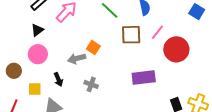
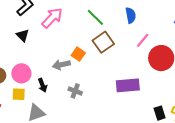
black triangle: (37, 30) -> (23, 35), turned -40
brown square: (131, 35) -> (103, 42), moved, turned -35
pink circle: (38, 54) -> (21, 73), moved

